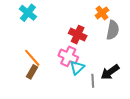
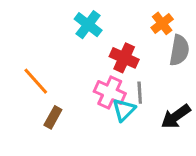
cyan cross: (28, 13) -> (88, 25), moved
orange line: (32, 58) -> (36, 81), moved
gray line: (93, 81) -> (140, 93), moved

